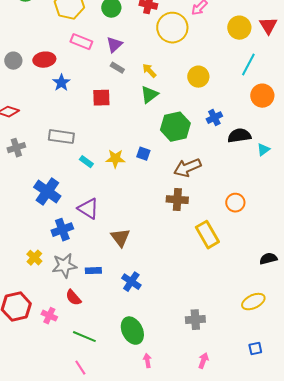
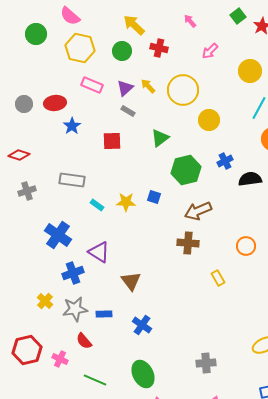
yellow circle: (172, 28) -> (183, 90), moved
yellow arrow: (149, 71) -> (148, 86), moved
yellow rectangle: (207, 235) -> (218, 278), size x0.6

